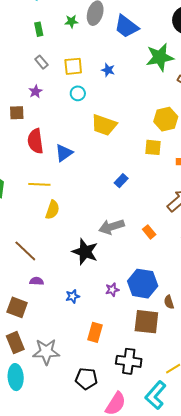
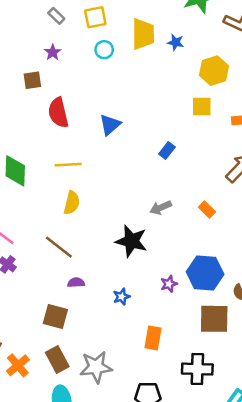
blue star: (108, 70) -> (176, 42), moved
yellow trapezoid: (104, 125) -> (143, 34), moved, turned -104
blue triangle: (64, 153) -> (110, 125), moved
yellow semicircle: (52, 210) -> (72, 203), moved
gray arrow: (111, 227) -> (161, 208), size x0.7

